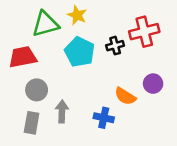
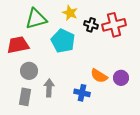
yellow star: (77, 15) -> (70, 13), moved
black cross: (115, 46) -> (91, 25), moved, turned 32
purple circle: (153, 84) -> (121, 78), moved

